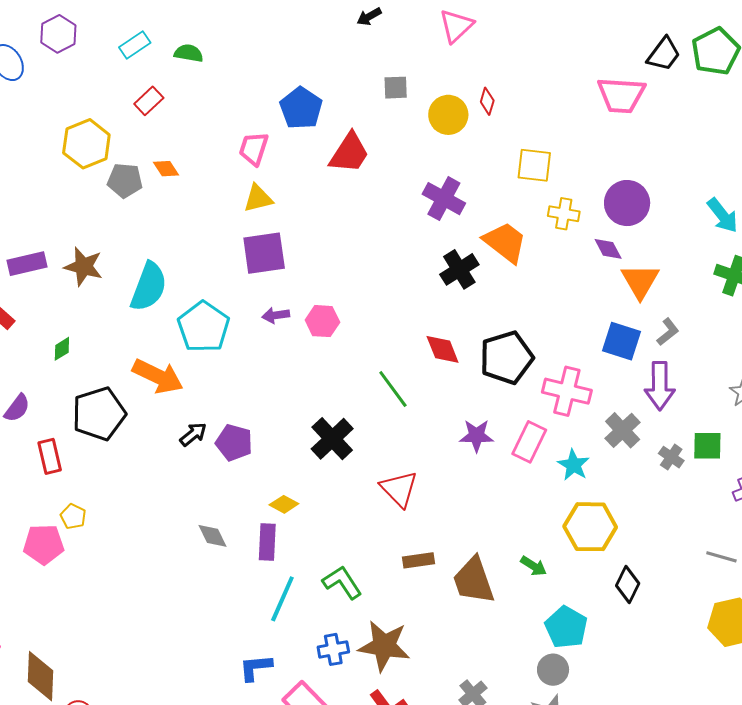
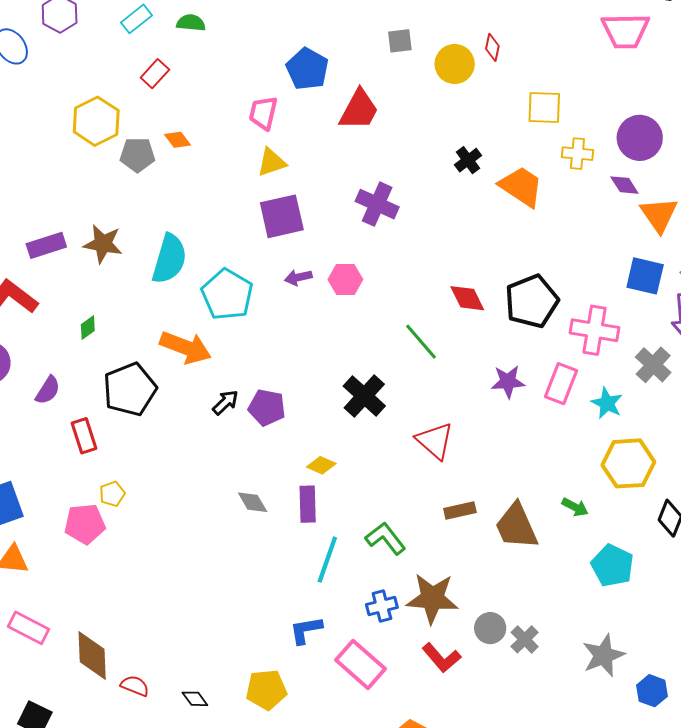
purple cross: (444, 199) -> (377, 204), moved
black cross: (459, 269) -> (468, 160), moved, size x0.7
yellow pentagon: (73, 516) -> (112, 494), turned 30
gray circle: (553, 670) -> (490, 628), moved

